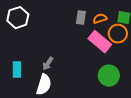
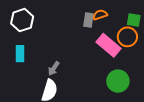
orange semicircle: (100, 19) -> (100, 15), moved
cyan rectangle: (17, 70) -> (20, 54), moved

